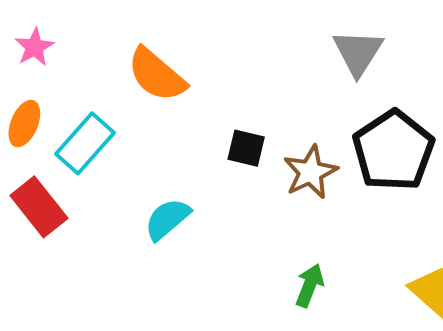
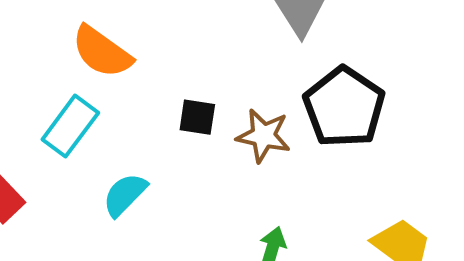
cyan rectangle: (85, 143) -> (70, 126), moved
brown star: (310, 172) -> (263, 136), turned -30

